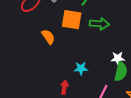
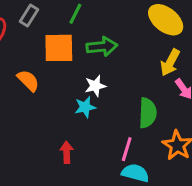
white star: (118, 58) -> (95, 86), moved
cyan star: (81, 68) -> (85, 107), moved

